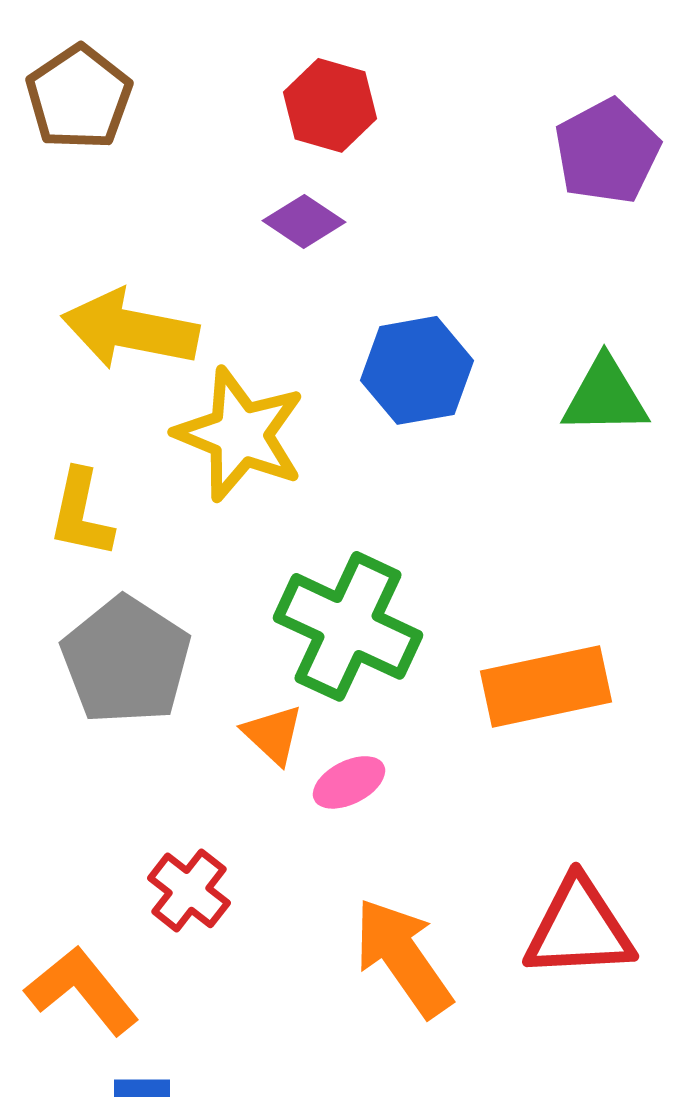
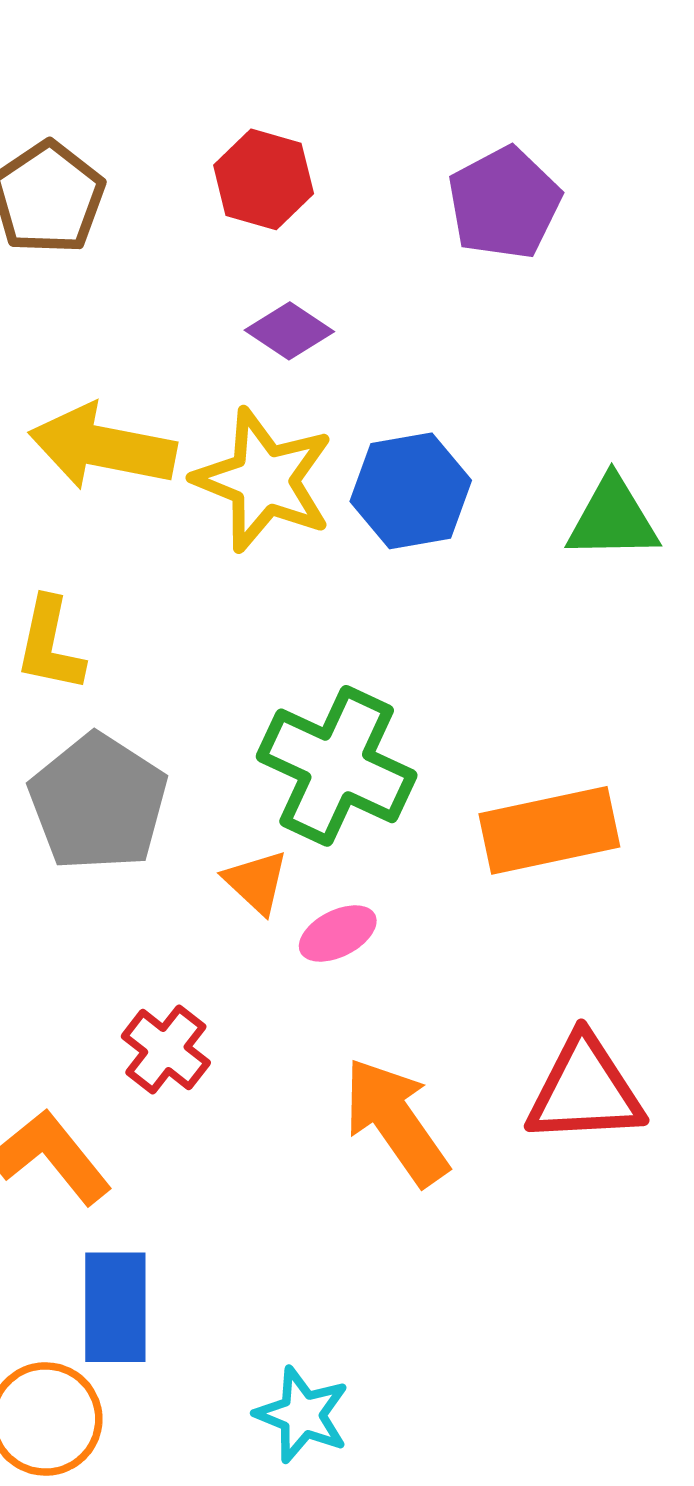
red hexagon: (330, 105) -> (264, 179), moved
purple pentagon: (607, 151) -> (504, 203), moved
yellow star: (240, 434) -> (264, 480), moved

